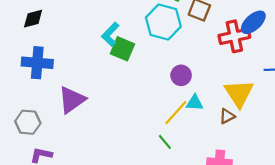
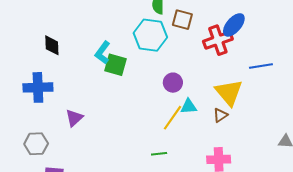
black diamond: (33, 19) -> (52, 45), moved, turned -70
purple triangle: (72, 100) -> (74, 118), size x0.7
green line: (165, 142) -> (159, 154), moved, turned -49

